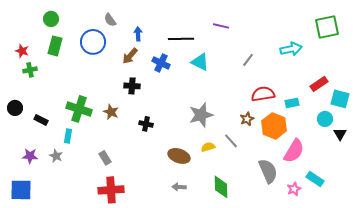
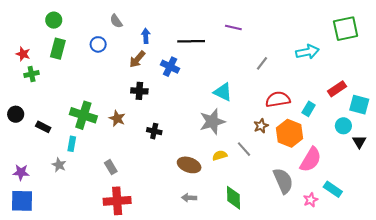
blue circle: (93, 42) -> (98, 44), size x0.6
cyan triangle: (200, 62) -> (223, 92), moved
cyan rectangle: (292, 103) -> (309, 109), turned -48
purple star: (30, 156) -> (21, 172), moved

